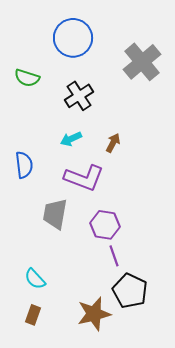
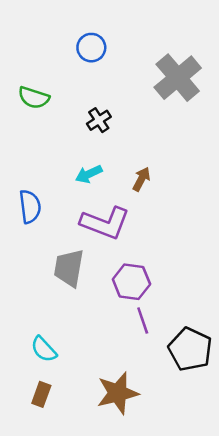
blue circle: (73, 38) -> (91, 48), size x0.6
black cross: (79, 96) -> (99, 120), size x0.7
black pentagon: (130, 291) -> (190, 349), moved

